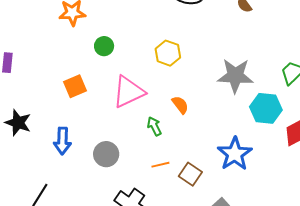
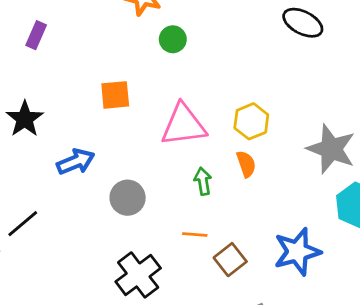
green circle: (104, 46) -> (173, 39), moved
yellow hexagon: (168, 53) -> (251, 121), moved
blue arrow: (62, 141) -> (76, 162), turned -132

